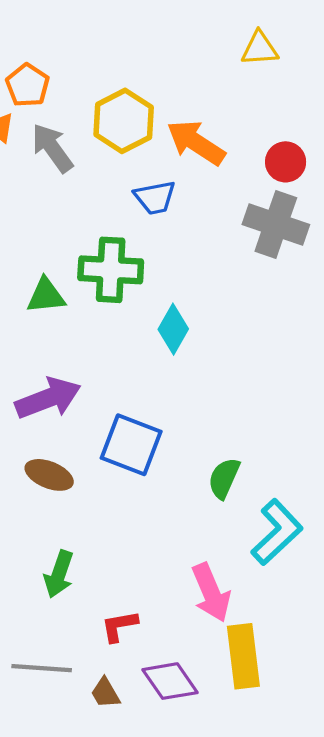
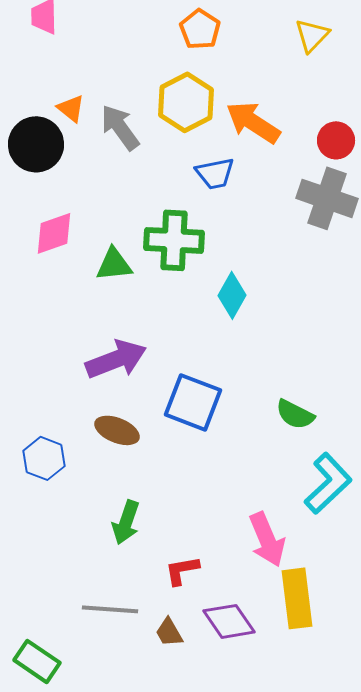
yellow triangle: (260, 49) -> (312, 35), turned -42
orange pentagon: (28, 85) -> (200, 29), moved
green semicircle: (224, 478) -> (295, 414), moved, turned -87

